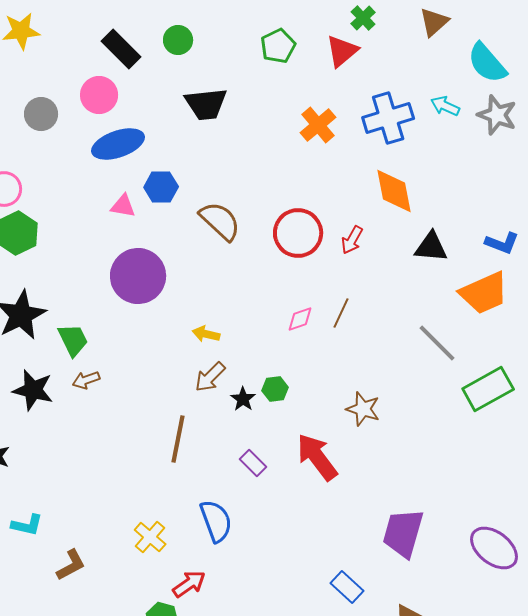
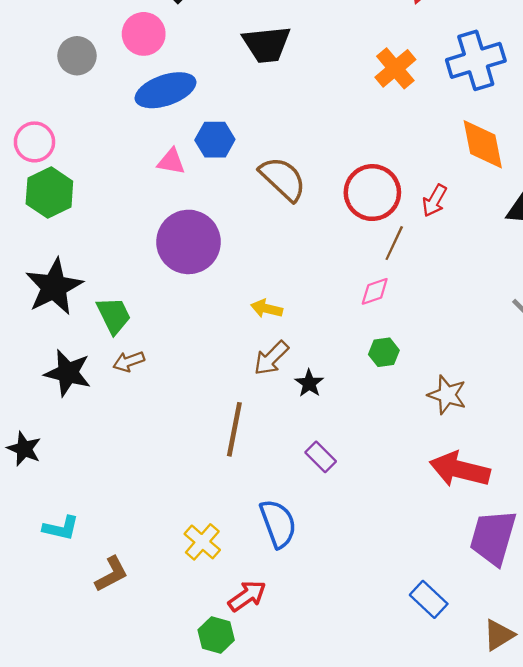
brown line: (341, 313) -> (394, 243), moved
green hexagon: (275, 389) -> (384, 352), moved
red arrow: (317, 457) -> (460, 469), moved, turned -39

